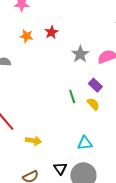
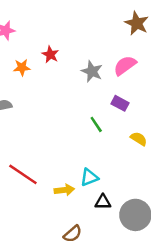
yellow semicircle: (93, 104) -> (139, 139), moved
cyan triangle: (85, 143) -> (89, 177), moved
black triangle: (60, 168) -> (103, 202), moved, turned -40

